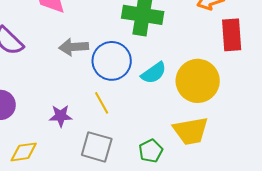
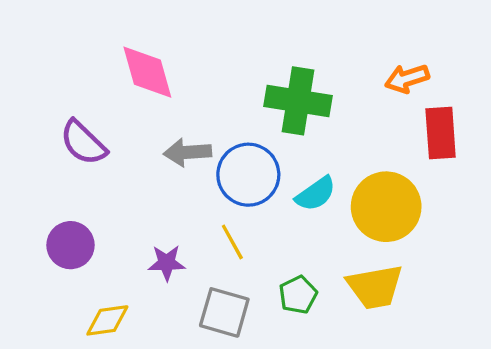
green pentagon: (151, 151) -> (298, 295), moved

